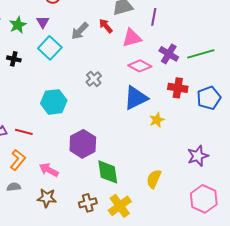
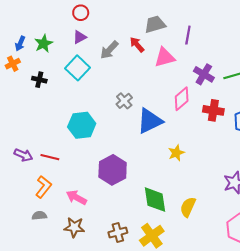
purple triangle: (43, 22) -> (80, 37), moved, turned 32
pink diamond: (140, 66) -> (182, 99), moved, turned -70
blue triangle: (136, 98) -> (150, 121), moved
yellow star: (157, 120) -> (176, 153), moved
green diamond: (108, 172) -> (155, 200), moved

